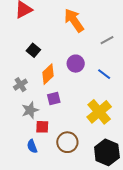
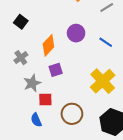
black square: (33, 50) -> (21, 22), moved

